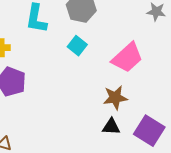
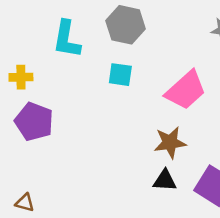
cyan square: (77, 46) -> (120, 75), turned -30

